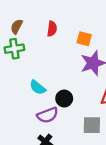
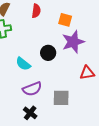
black circle: (64, 99) -> (48, 53), moved
gray square: (92, 125) -> (61, 98), moved

